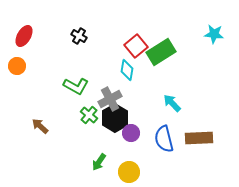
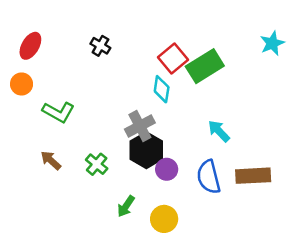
cyan star: (214, 34) -> (272, 43), turned -30
green L-shape: (76, 86) -> (58, 112), moved
green cross: (89, 115) -> (97, 164), moved

